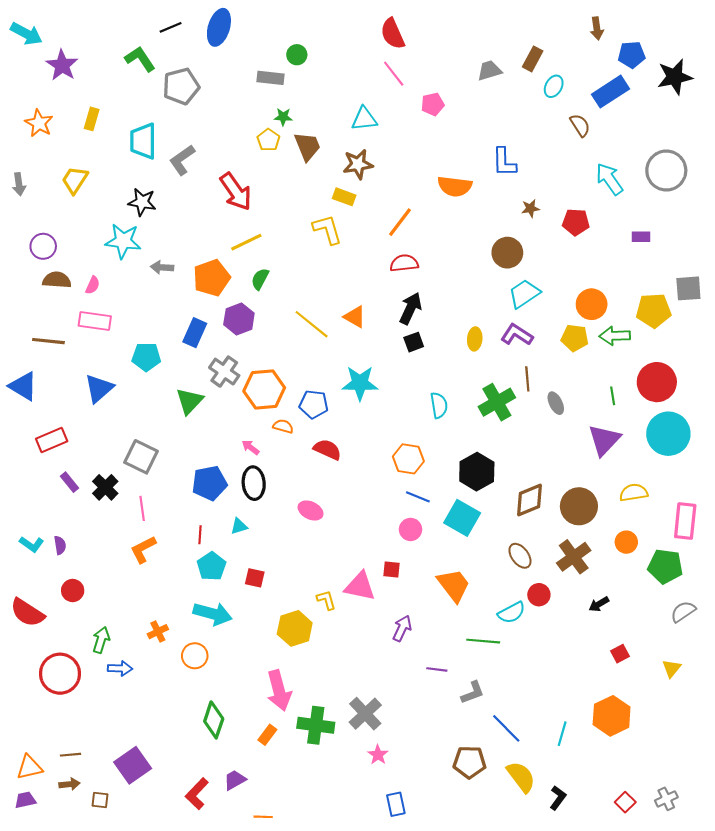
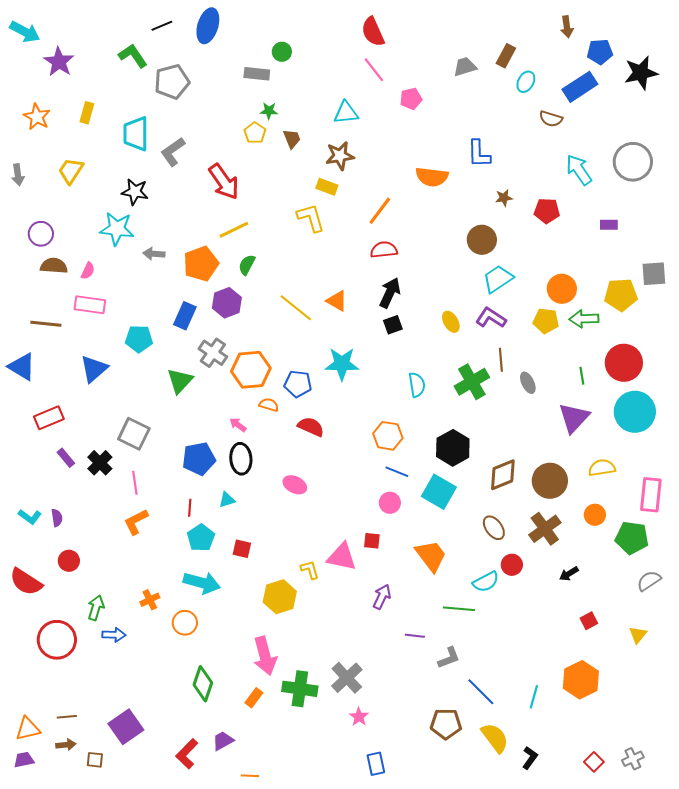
brown semicircle: (580, 125) -> (551, 119), turned 140
brown trapezoid: (307, 146) -> (292, 139), size x0.7
yellow ellipse: (475, 339) -> (451, 322), turned -35

